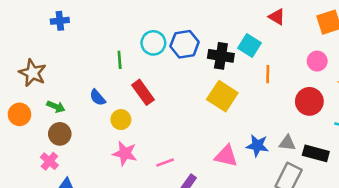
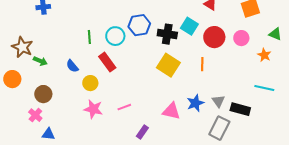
cyan circle: (153, 43) -> (115, 36), moved
orange line: (268, 74) -> (202, 64), moved
red circle: (309, 101) -> (214, 37), moved
green arrow: (56, 107) -> (40, 61), moved
gray triangle: (287, 143) -> (218, 101), turned 48
blue star: (257, 146) -> (195, 103), turned -30
pink line: (165, 162) -> (124, 107), moved

